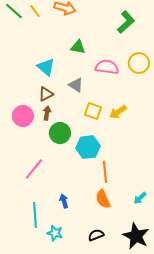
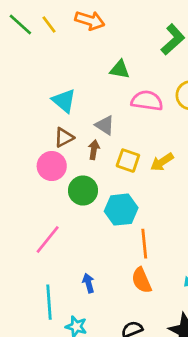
green triangle: (78, 47) -> (120, 69), moved
brown arrow: (47, 113) -> (94, 150), moved
pink circle: (23, 116) -> (52, 166), moved

